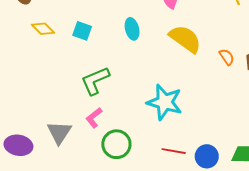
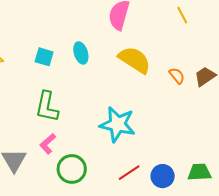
cyan square: (82, 31) -> (44, 57), moved
green L-shape: (95, 81) -> (47, 107), turned -52
red line: (174, 151) -> (129, 173), turned -40

